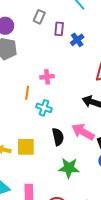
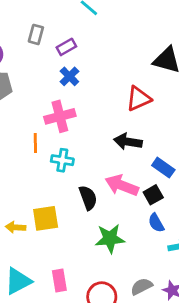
purple rectangle: (59, 29) -> (66, 47), turned 64
blue cross: (77, 40) -> (69, 76), moved
pink cross: (47, 77) -> (60, 116), size x1.5

